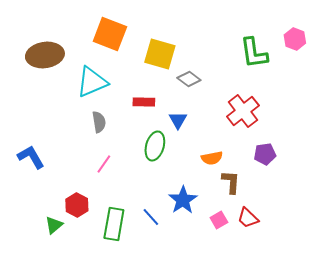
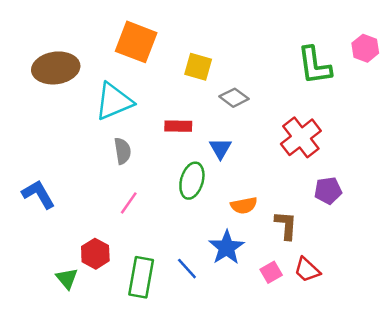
yellow square: (160, 54) -> (198, 67), size x0.7
orange semicircle: (212, 158) -> (244, 205), moved
green triangle: (54, 225) -> (67, 278), turned -30

